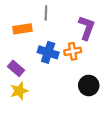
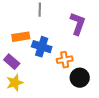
orange rectangle: (22, 29) -> (21, 37), moved
orange cross: (73, 51) -> (65, 60), moved

